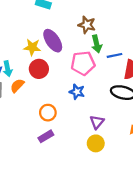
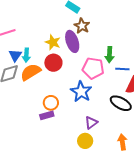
brown star: (87, 25) -> (82, 26), moved
orange semicircle: (17, 86) -> (31, 72), size x1.5
blue star: (77, 92) -> (81, 92), size x1.5
purple rectangle: (46, 136) -> (47, 115), moved

